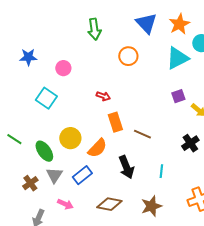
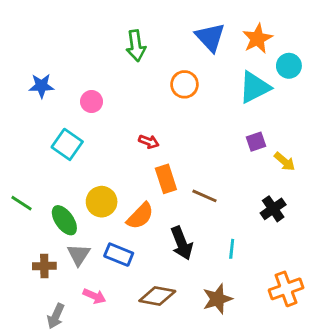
blue rectangle: (82, 175) -> (119, 255), turned 60
brown cross: (30, 183) -> (44, 266), turned 35

